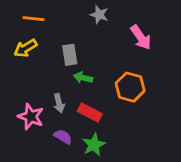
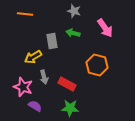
yellow arrow: (25, 48) -> (33, 57), moved
green arrow: (83, 78) -> (73, 33), moved
purple semicircle: (63, 137) -> (35, 106), moved
green star: (94, 145) -> (70, 108), turned 30

